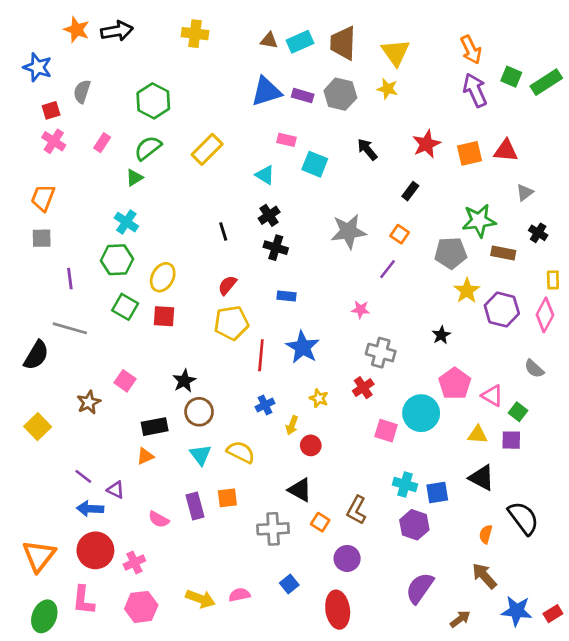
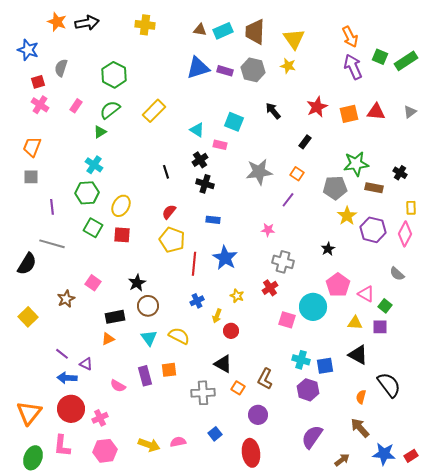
pink rectangle: (287, 140) -> (220, 145), moved
gray triangle: (525, 192) -> (410, 112), moved
yellow pentagon: (231, 323) -> (172, 240), turned 30

